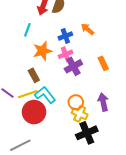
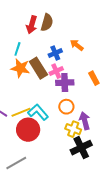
orange star: (42, 51) -> (20, 68), moved, turned 30
purple cross: (73, 66) -> (65, 83), turned 30
brown rectangle: (34, 75) -> (38, 68), moved, size x1.5
orange circle: (76, 102) -> (66, 107), moved
purple arrow: (103, 102) -> (85, 121), moved

